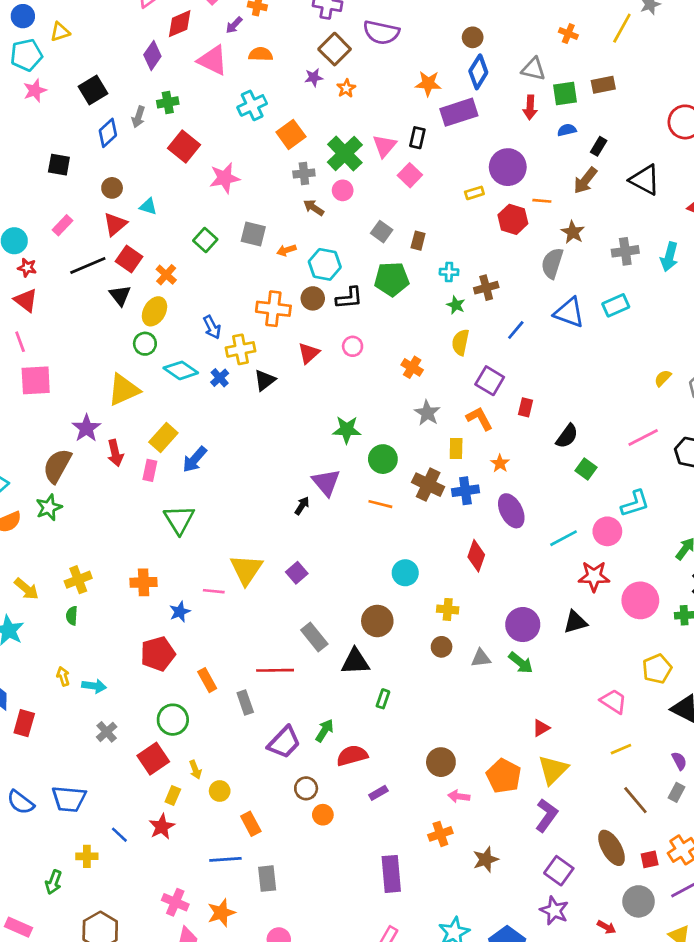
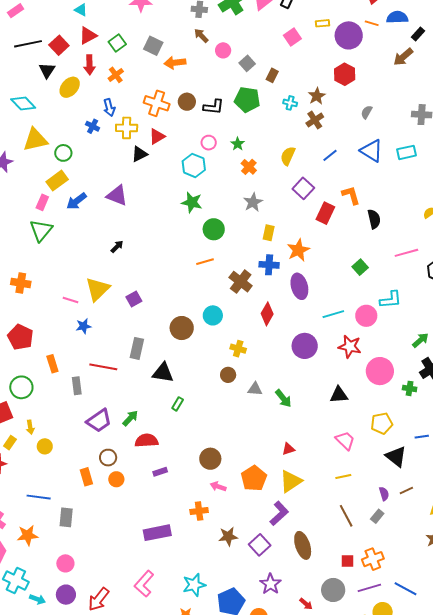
blue semicircle: (567, 130) -> (397, 17), size x1.5
pink square: (410, 175) -> (292, 37), moved
pink circle: (343, 190) -> (223, 50), moved
yellow rectangle: (474, 193) -> (323, 23), moved
orange line: (542, 201) -> (372, 23), moved
red triangle: (115, 224) -> (88, 36), moved
brown star: (573, 232) -> (317, 96), moved
orange arrow: (286, 250) -> (175, 63), size x1.5
gray semicircle: (552, 263) -> (367, 112), size x0.6
cyan hexagon: (325, 264) -> (194, 165), moved
orange cross: (166, 275) -> (116, 75), moved
brown cross: (486, 288) -> (315, 120), turned -30
green star: (456, 305) -> (238, 144), moved
green circle: (145, 344) -> (63, 153), moved
red triangle: (309, 353) -> (157, 136), moved
cyan diamond: (181, 370) -> (23, 104), moved
blue cross: (220, 378) -> (93, 126), moved, turned -32
red rectangle: (525, 407) -> (325, 213), size x1.5
orange L-shape: (479, 419) -> (351, 195), moved
black semicircle: (567, 436) -> (374, 219), moved, turned -60
red arrow: (115, 453) -> (89, 65), moved
orange star: (500, 463) -> (298, 250), size x1.6
purple triangle: (326, 482) -> (117, 195), moved, turned -40
brown cross: (428, 485) -> (241, 282), moved
orange line: (380, 504) -> (205, 262), turned -42
black arrow: (302, 506) -> (117, 247), moved
green triangle: (179, 520) -> (41, 230), moved
blue star: (180, 612) -> (84, 326), moved
brown circle: (377, 621) -> (182, 328), moved
black triangle: (575, 622) -> (339, 395), moved
purple circle: (523, 625) -> (305, 346), moved
gray rectangle: (314, 637) -> (137, 348), turned 40
red pentagon: (158, 654) -> (20, 337), turned 30
orange rectangle: (251, 824) -> (86, 477), moved
brown ellipse: (612, 848) -> (303, 545), moved
purple square: (559, 871) -> (260, 545), moved
purple rectangle: (391, 874) -> (157, 533), turned 72

